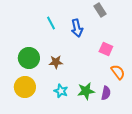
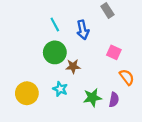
green circle: (29, 58) -> (55, 52), moved
brown star: (56, 62) -> (73, 66), moved
cyan star: (61, 91) -> (60, 89), moved

